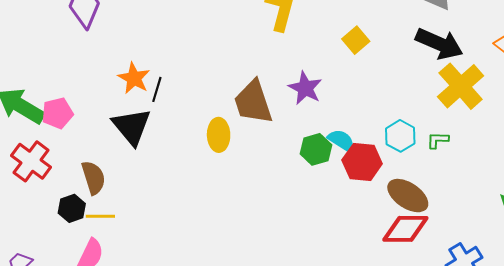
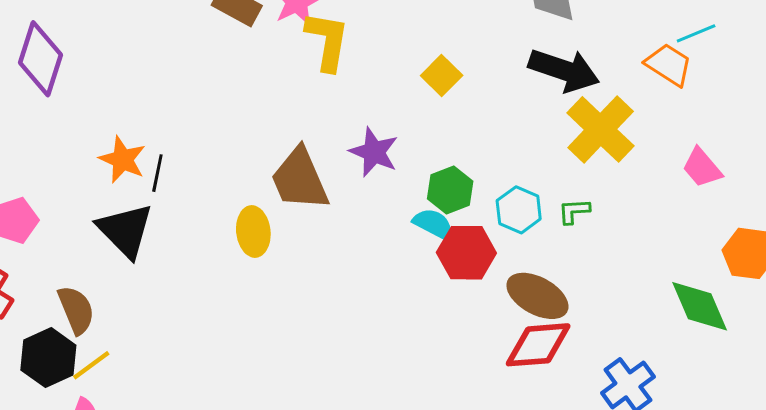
green hexagon: (316, 149) -> (450, 190), moved
black hexagon: (72, 208) -> (48, 358), size x1.4
yellow line: (100, 216) -> (91, 365), turned -32

